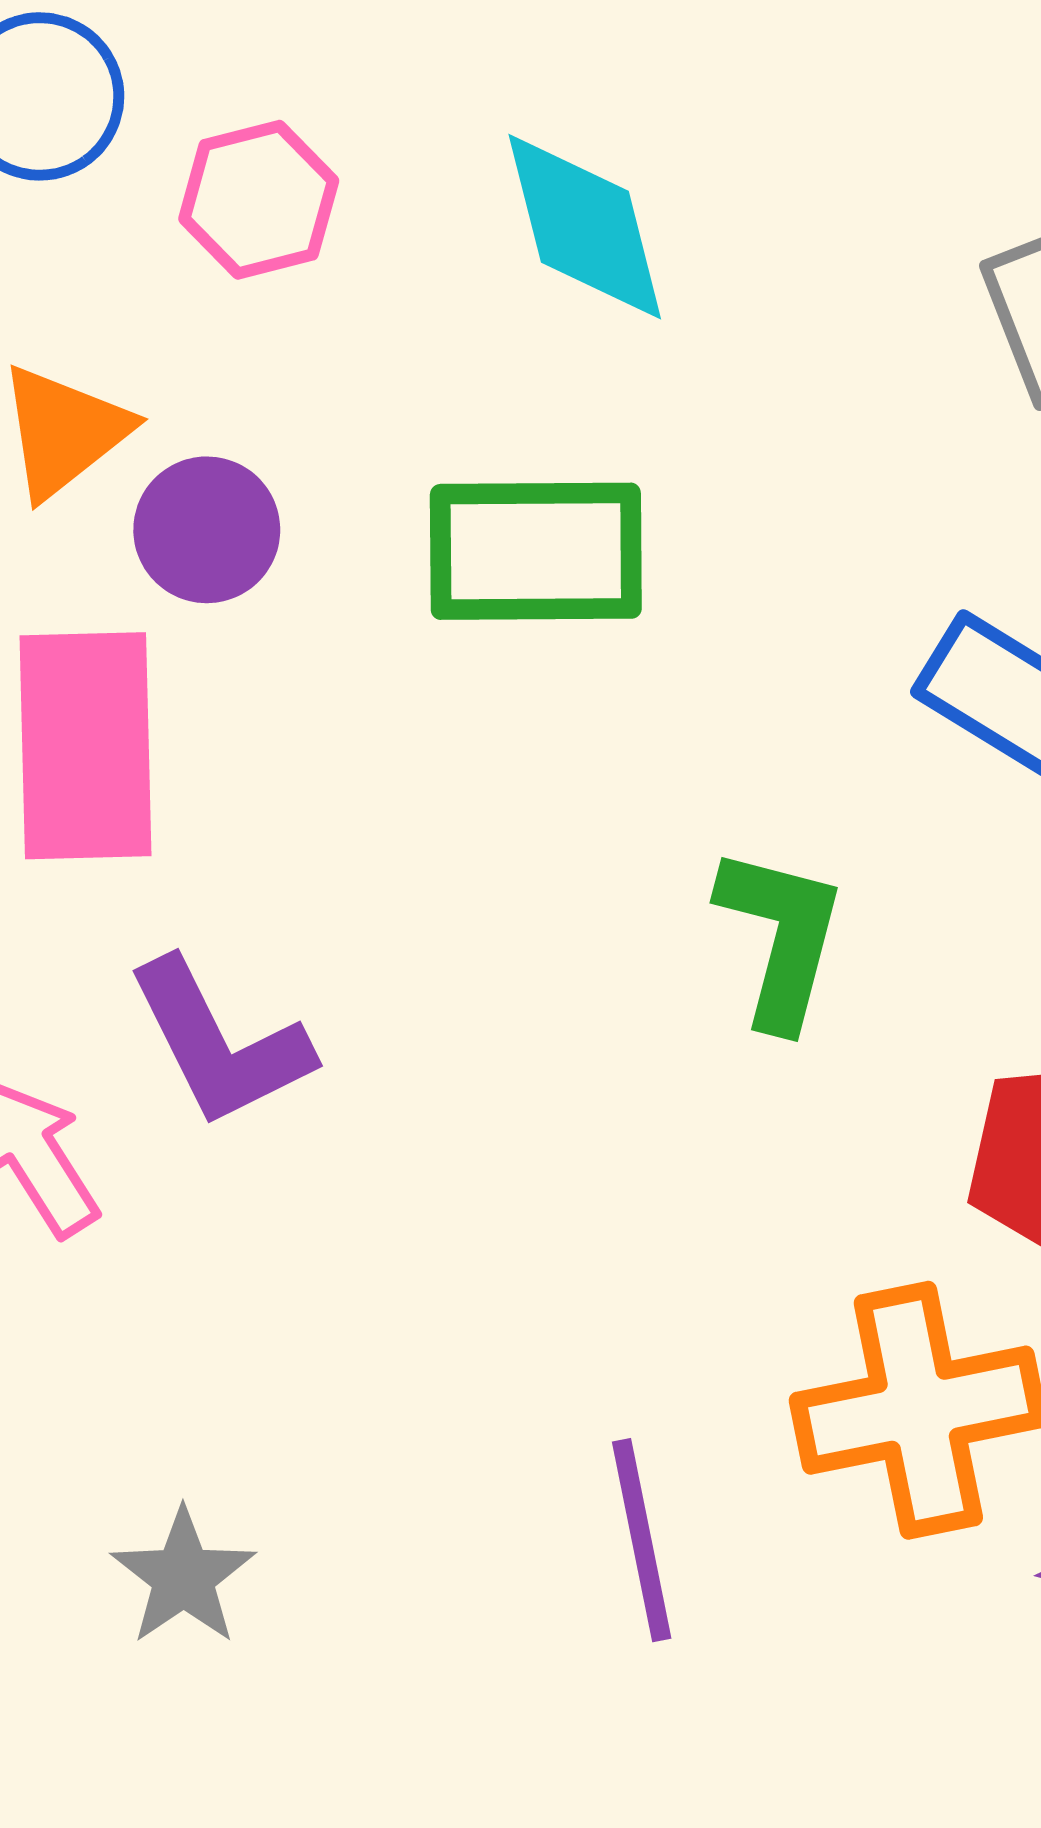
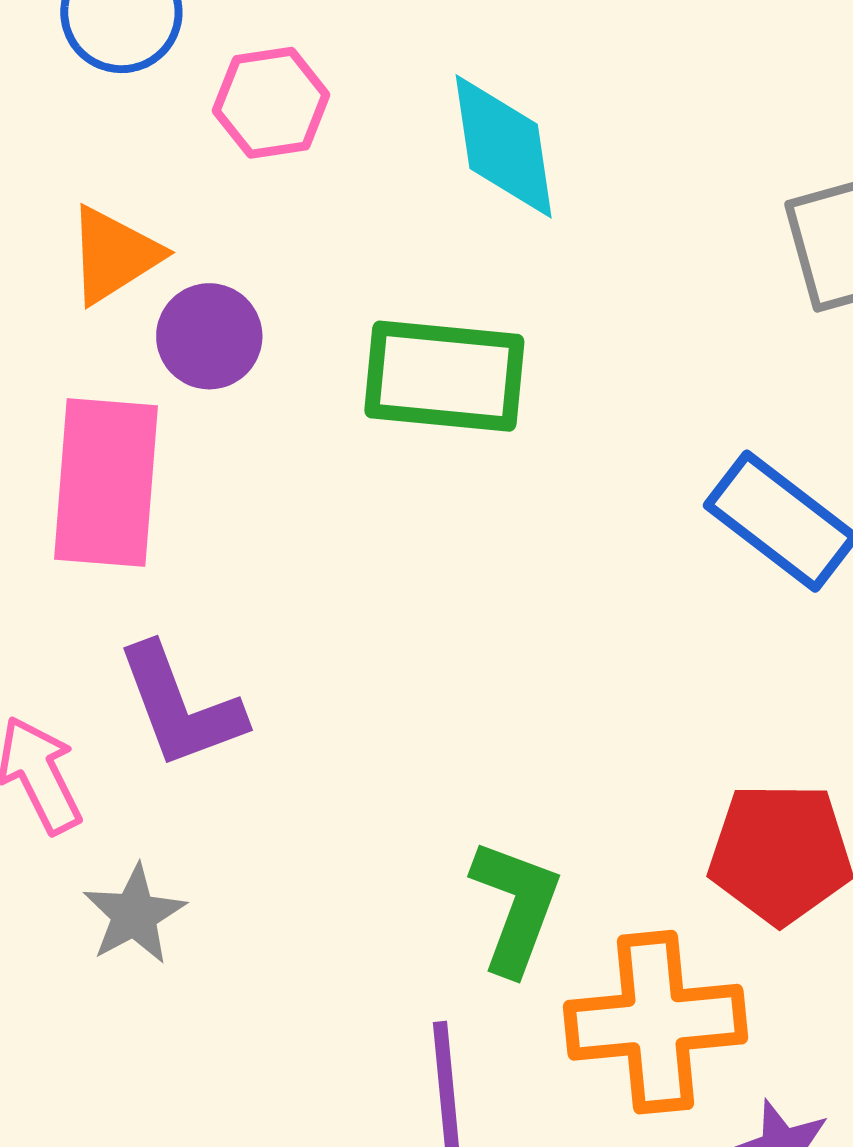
green L-shape: (781, 937) -> (516, 907), moved
gray star: (183, 1577) -> (134, 915), moved

